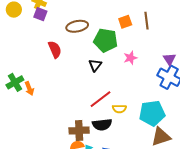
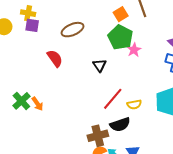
green pentagon: (106, 40) -> (120, 37), moved, turned 30

